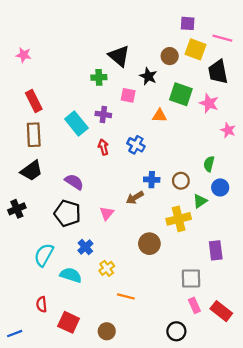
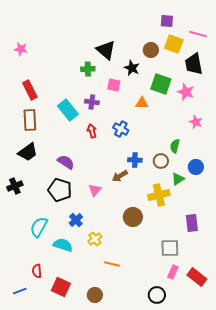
pink star: (228, 130) -> (196, 122), moved
green semicircle: (209, 164) -> (175, 146), moved
pink rectangle: (194, 305) -> (173, 272), turned 48
blue line: (15, 334) -> (20, 291), moved

